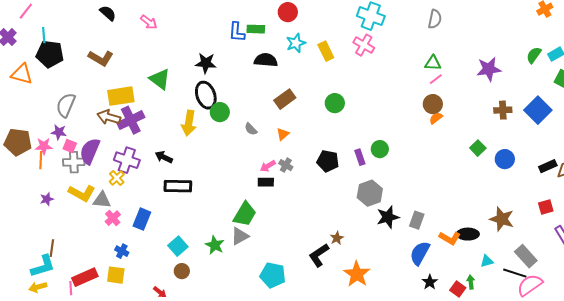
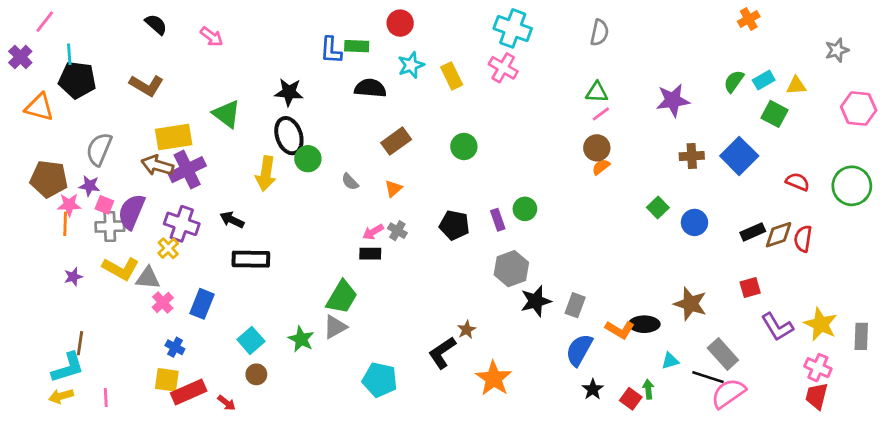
brown pentagon: (18, 142) -> (49, 179), moved
red rectangle: (85, 277) -> (189, 392), moved

